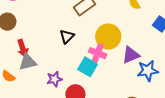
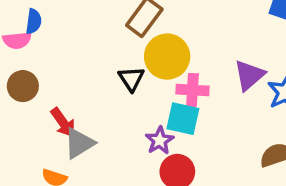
yellow circle: (108, 37) -> (167, 57), moved
purple star: (54, 79) -> (160, 140), moved

